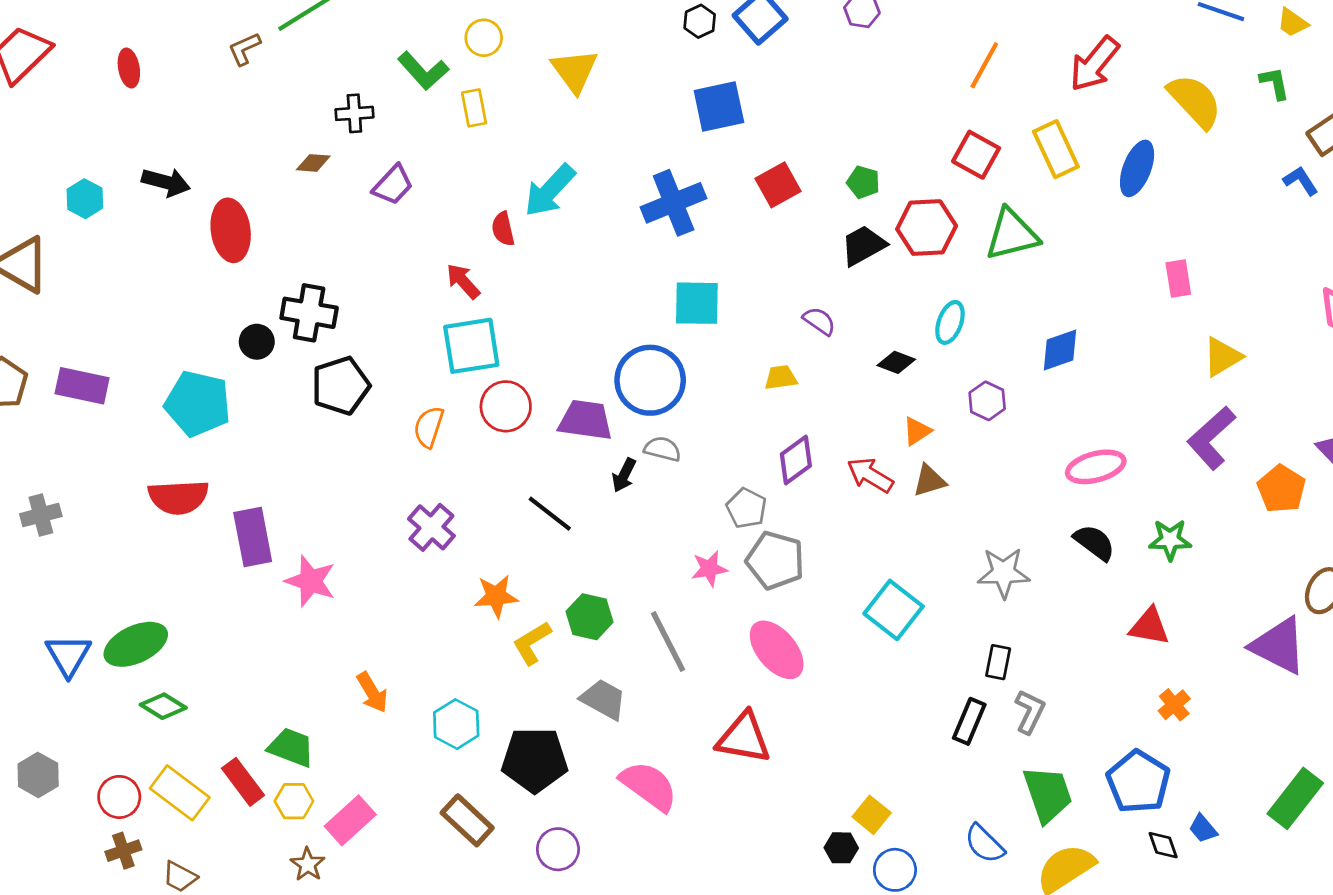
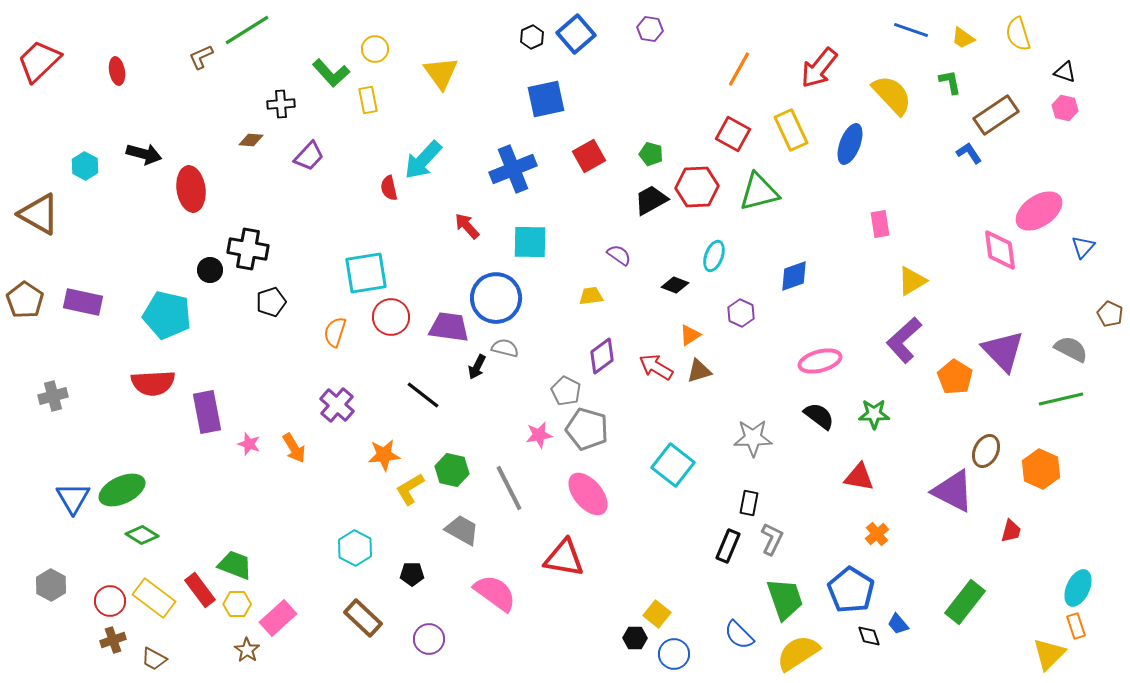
red arrow: (463, 281) -> (467, 226), moved
black pentagon: (341, 386) -> (271, 302), size x0.7
pink star: (310, 581) -> (249, 444), size x0.6
orange arrow: (372, 692) -> (294, 448), moved
black pentagon: (535, 760) -> (412, 574), size x0.5

